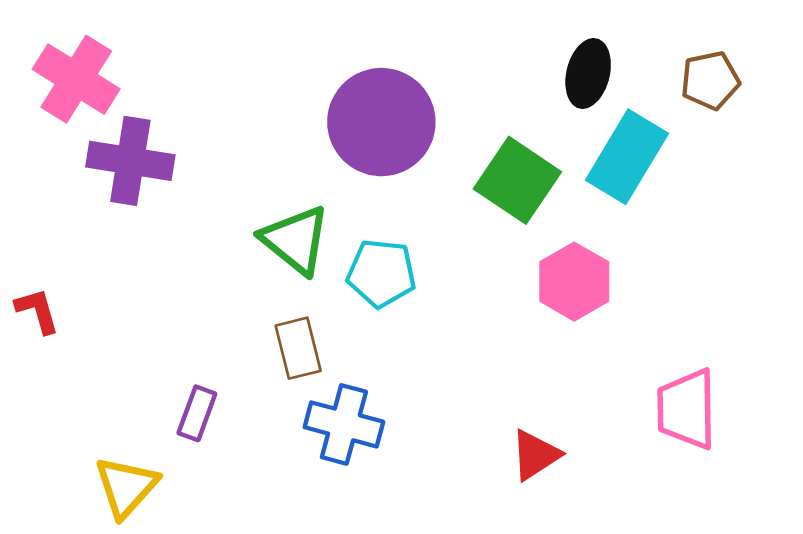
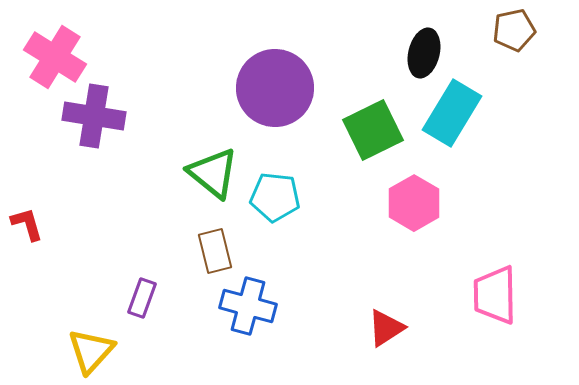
brown pentagon: (710, 80) -> (514, 30), moved
green square: (517, 180) -> (373, 130), turned 30

